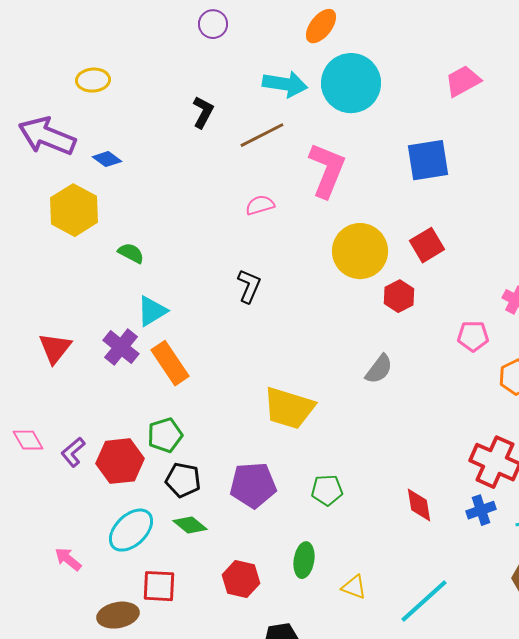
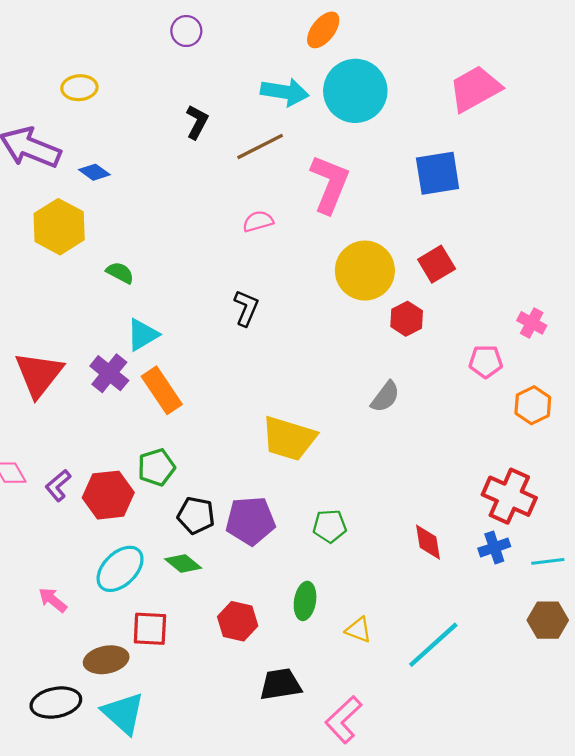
purple circle: (213, 24) -> (186, 31), moved
pink trapezoid: (463, 81) -> (475, 89), size x1.4
red triangle: (55, 348) -> (39, 374), size x1.4
black pentagon: (183, 480) -> (196, 515), moved

